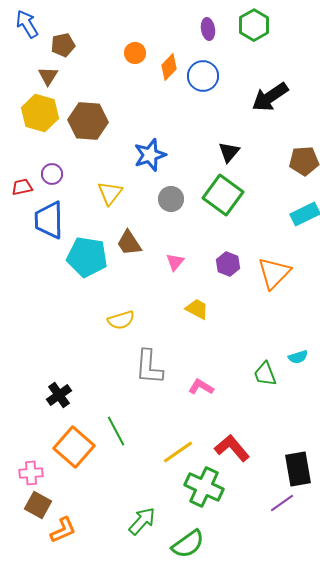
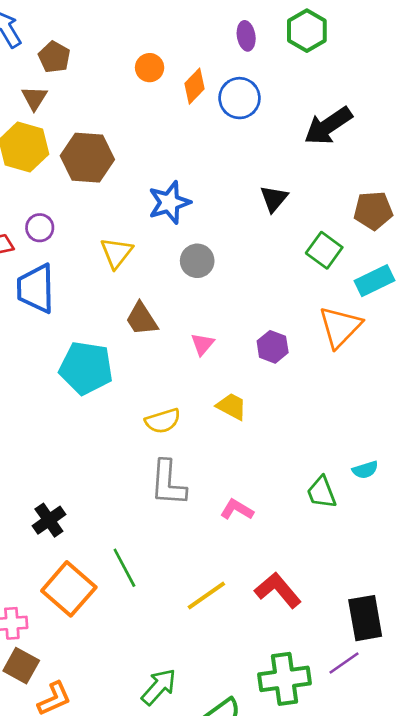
brown pentagon: (63, 45) -> (54, 57), turned -30
green square: (223, 195) -> (324, 250), moved, size x0.7
cyan pentagon: (87, 257) -> (86, 368), moved
orange triangle: (274, 273) -> (340, 327), moved
yellow semicircle: (121, 320) -> (163, 421), moved
green cross: (204, 487) -> (284, 679), moved, turned -33

